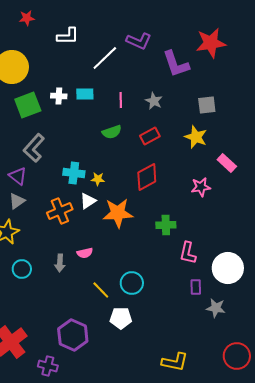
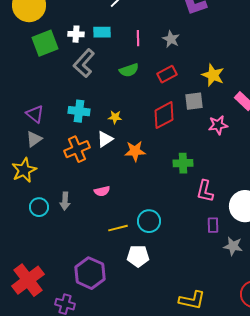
gray square: (207, 105) -> (194, 101), moved
gray L-shape: (34, 148) -> (84, 63), moved
cyan cross: (74, 173) -> (79, 111), moved
orange star: (118, 213) -> (135, 151), size x0.7
gray arrow: (60, 263) -> (65, 201), moved
yellow line: (101, 290) -> (118, 228), turned -60

